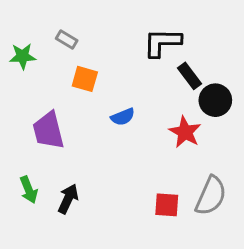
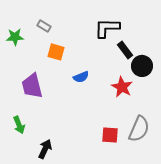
black arrow: (68, 199) -> (45, 149), moved

